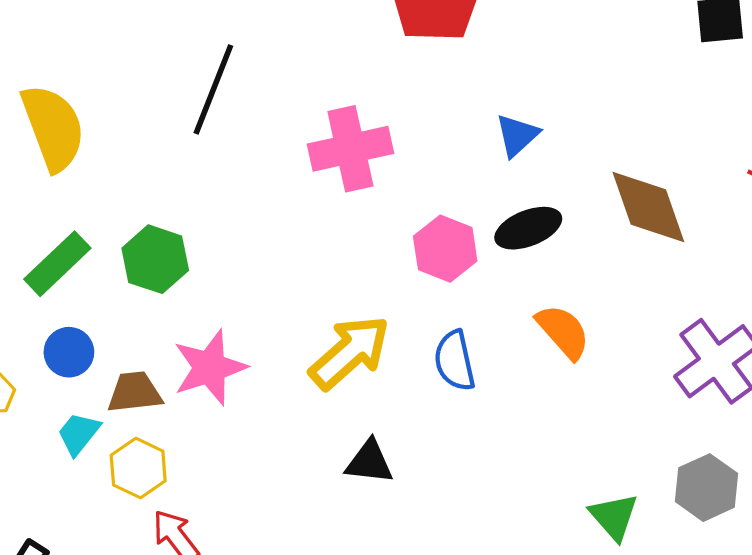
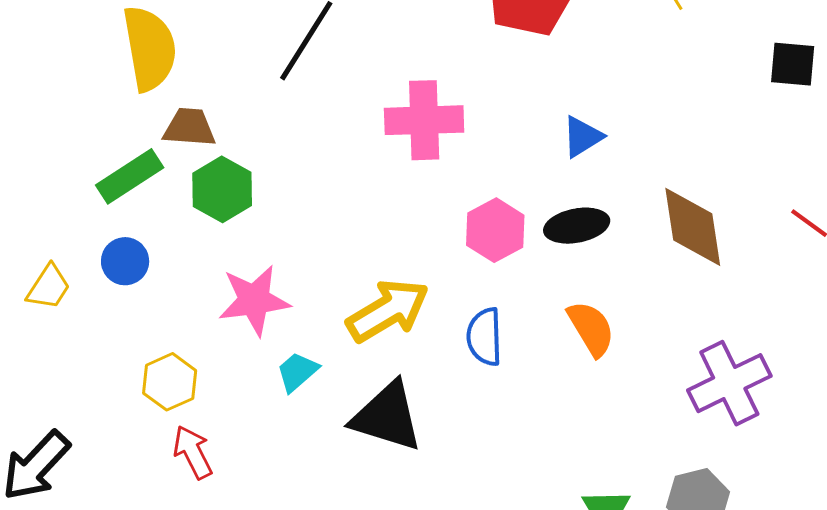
brown trapezoid: (135, 392) -> (189, 128), moved
cyan trapezoid: (79, 434) -> (297, 372), moved
black triangle: (369, 462) -> (387, 417), size x1.6

